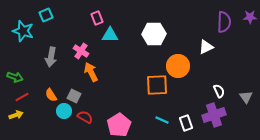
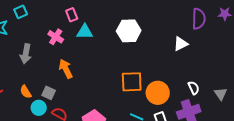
pink cross: (81, 51) -> (56, 37), moved
orange circle: (178, 66) -> (158, 93), moved

